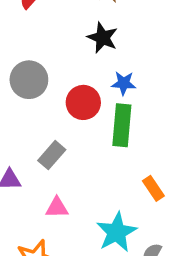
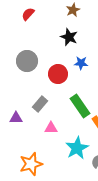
green rectangle: (122, 125) -> (80, 106), moved, turned -40
pink triangle: (57, 208) -> (51, 128), moved

